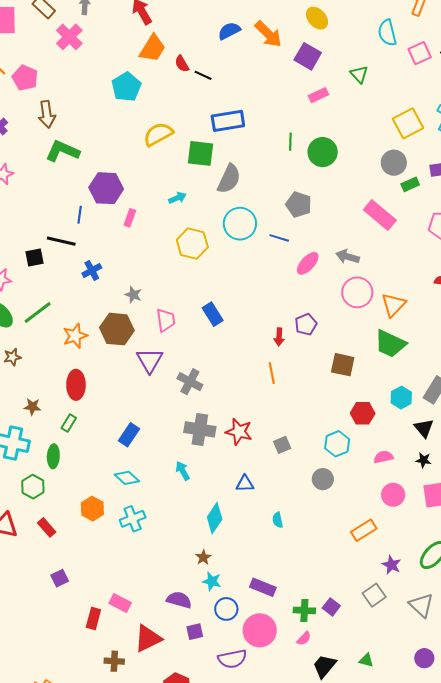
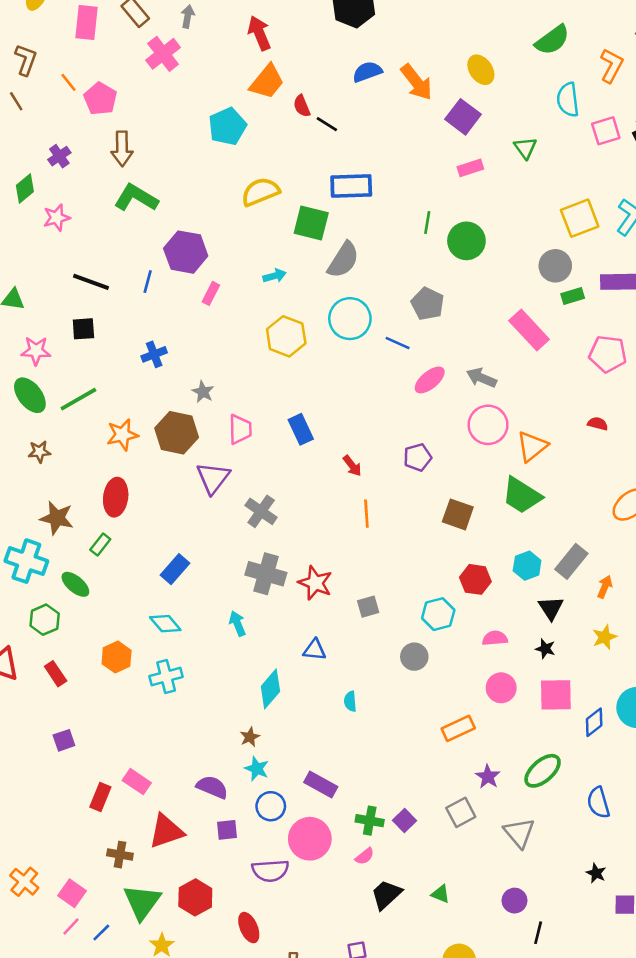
black line: (61, 241) -> (91, 282), moved
red arrow: (279, 337) -> (352, 466), moved, turned -48
brown star: (32, 407) -> (57, 518), size x1.5
green ellipse: (53, 456) -> (75, 584), turned -60

